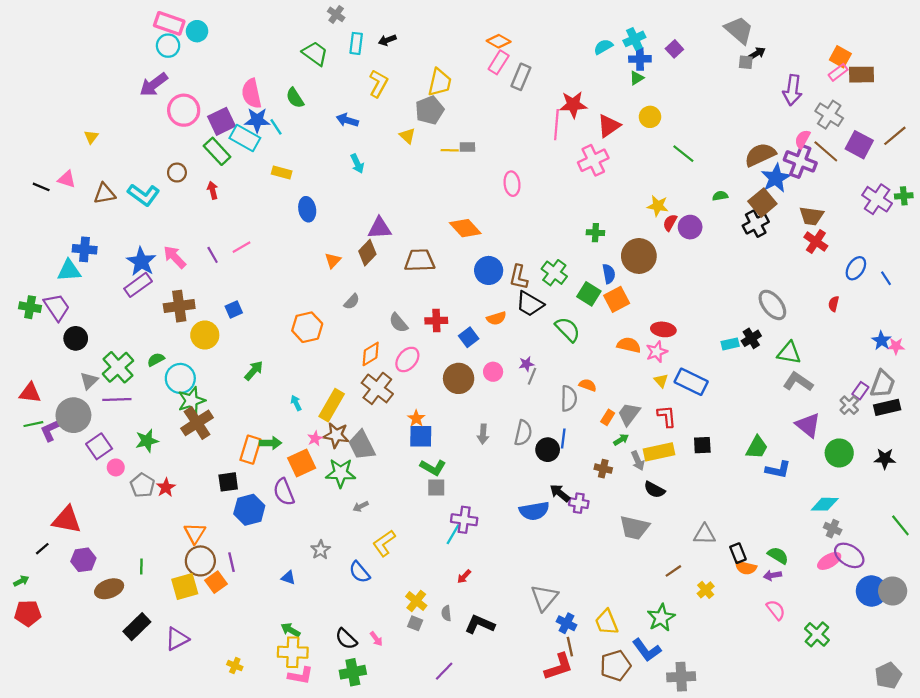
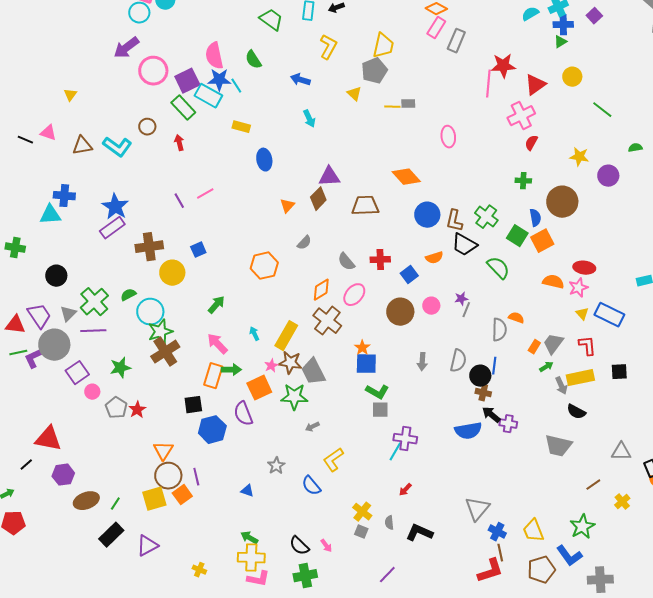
red semicircle: (670, 223) -> (531, 143), moved
pink arrow: (175, 257) -> (217, 344), moved
purple trapezoid: (57, 307) -> (39, 316), moved
brown cross: (603, 469) -> (483, 393), moved
green line: (141, 567) -> (115, 504), moved, turned 32

